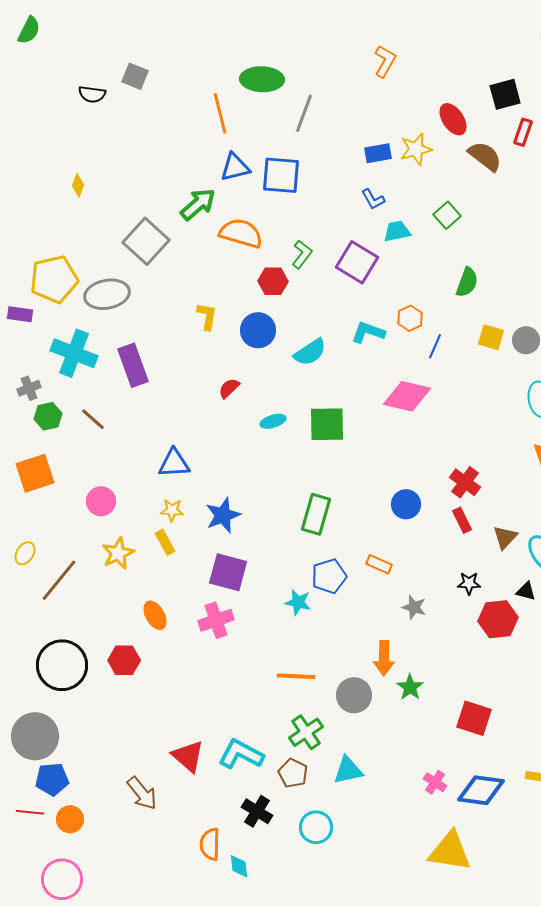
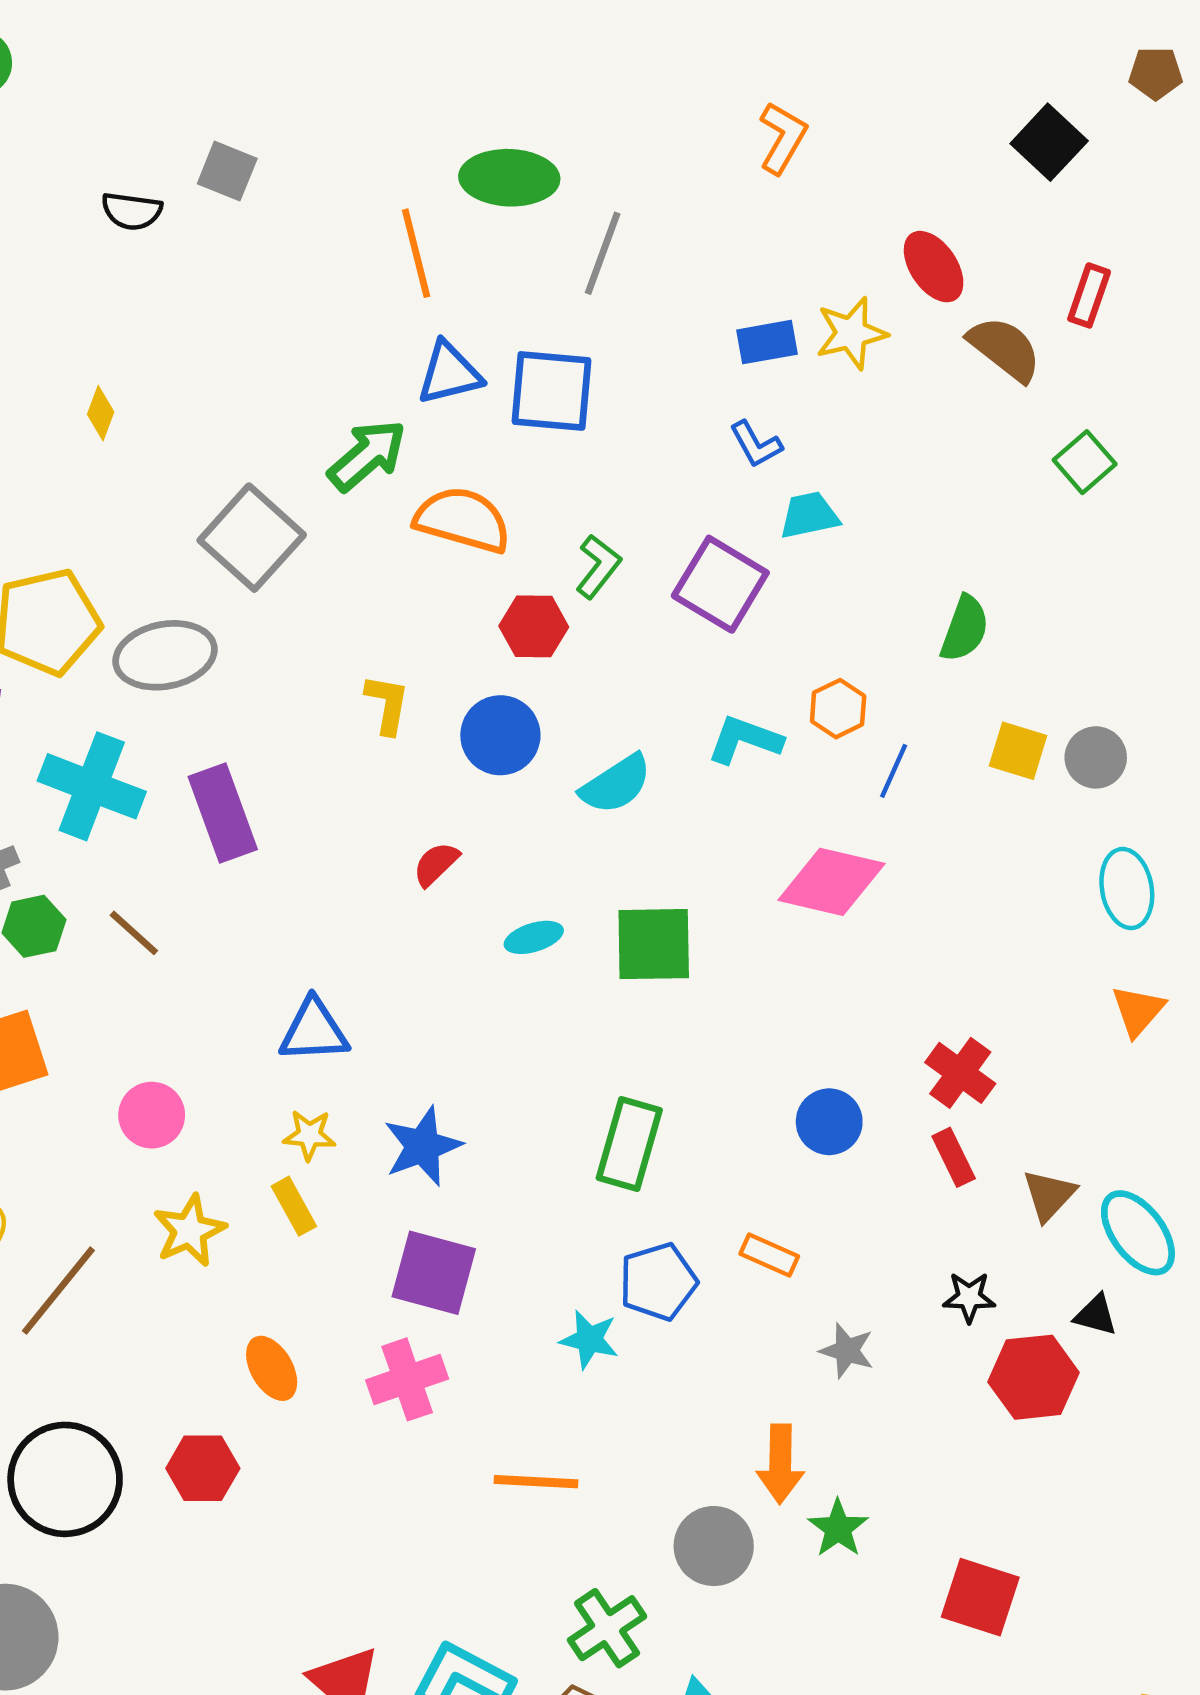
black square: (505, 94) -> (1049, 142), moved, turned -32
green square: (447, 215) -> (1085, 462), moved
orange line: (296, 676) -> (536, 1482), moved

